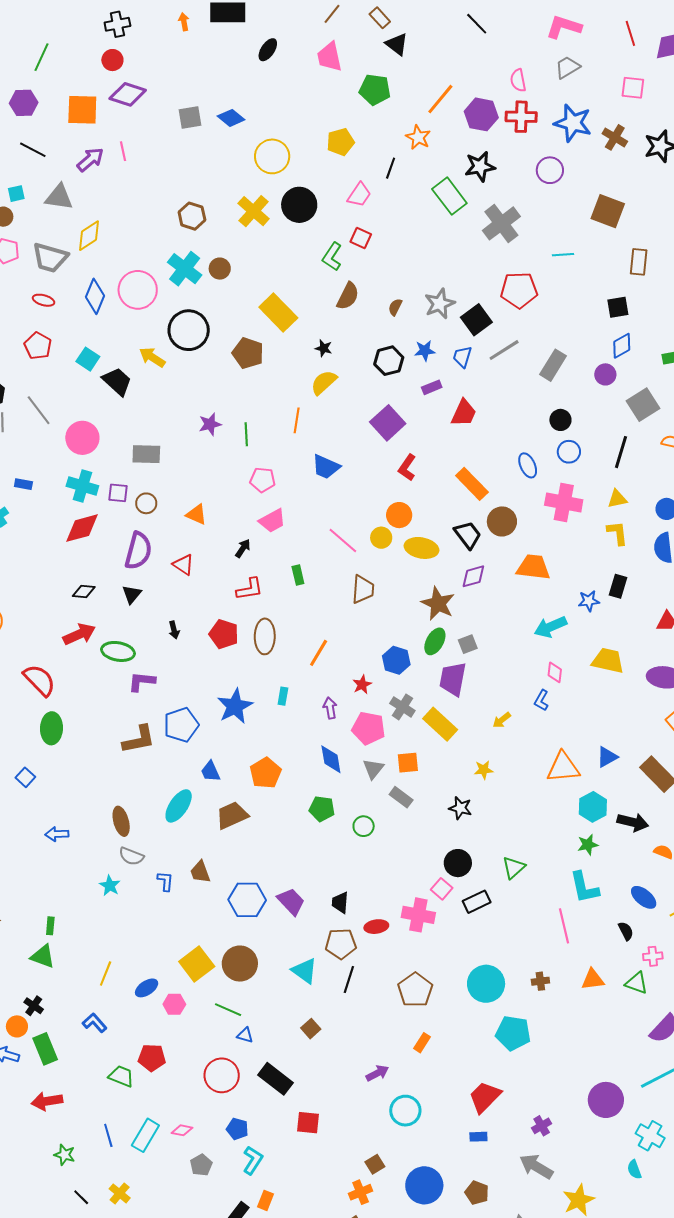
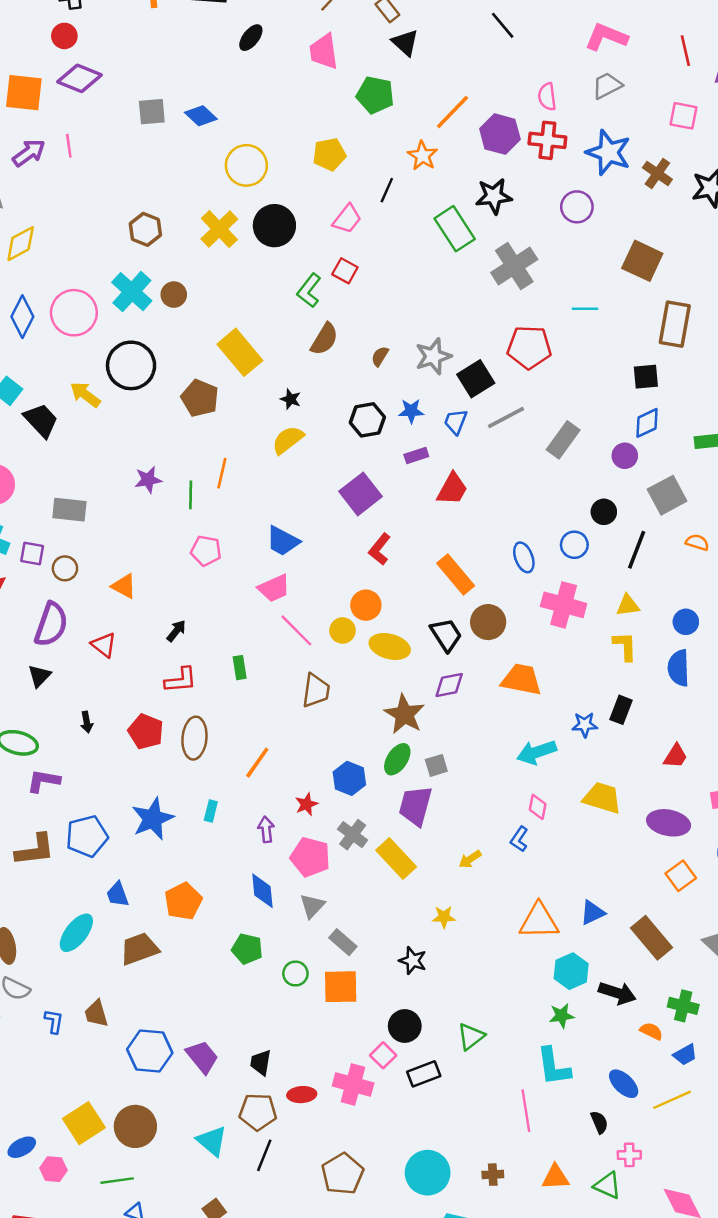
brown rectangle: (639, 262) -> (675, 324), size x1.4
orange line: (297, 420) -> (222, 473), moved
black circle: (560, 420) -> (604, 512), moved
pink trapezoid: (272, 521) -> (274, 588), moved
orange square: (408, 763) -> (341, 987), moved, size x1.4
green line: (228, 1010) -> (117, 1181), turned -36

